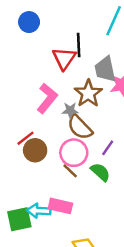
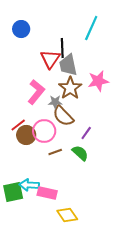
gray trapezoid: (105, 69) -> (68, 65), moved
pink circle: (74, 153) -> (44, 131), moved
brown line: (70, 171) -> (55, 152), turned -64
pink rectangle: (60, 206) -> (47, 193), moved

